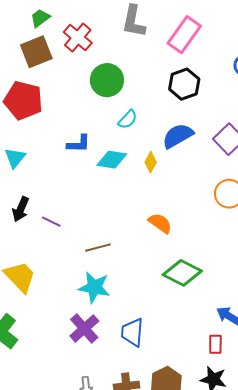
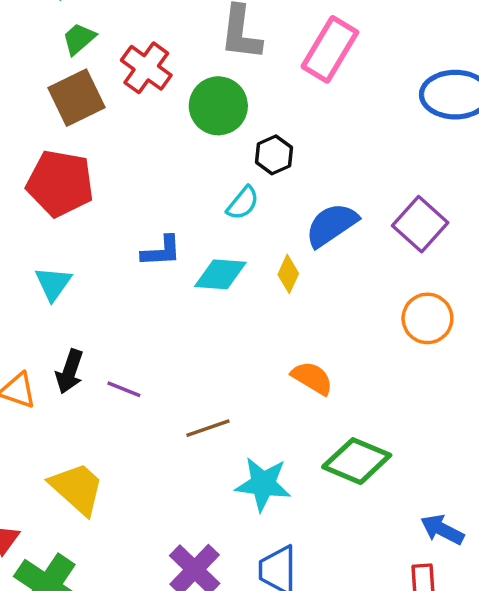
green circle: (107, 80) -> (218, 106), moved
black hexagon: (184, 84) -> (274, 155), moved, size x0.7
cyan star: (94, 287) -> (263, 484), moved

